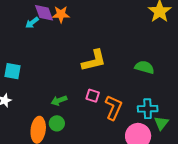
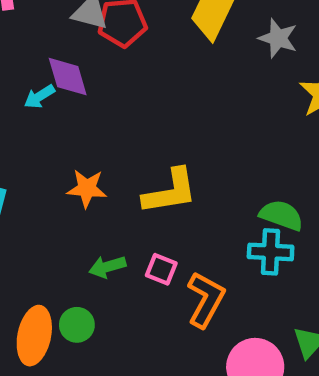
orange star: (61, 14) -> (87, 188), moved
green arrow: (59, 100) -> (107, 267), moved
cyan cross: (148, 109) -> (271, 252), moved

